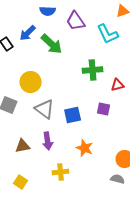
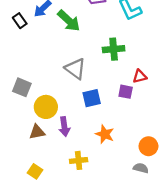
yellow circle: (31, 82) -> (46, 107), moved
red triangle: (118, 85) -> (140, 76), moved
gray triangle: (45, 109) -> (75, 69), moved

